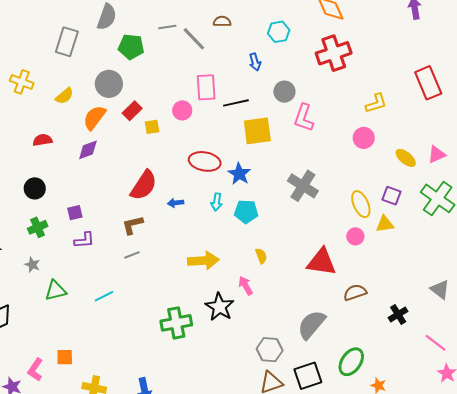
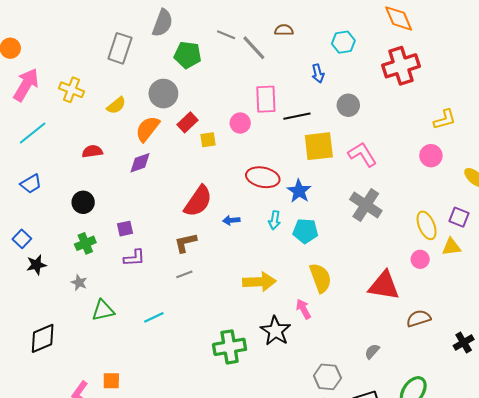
gray line: (167, 27) -> (226, 35), turned 30
pink L-shape: (304, 118) -> (362, 154), moved, turned 128
yellow semicircle: (261, 256) -> (320, 278), size x1.8
gray semicircle: (311, 325) -> (372, 351), size x0.5

